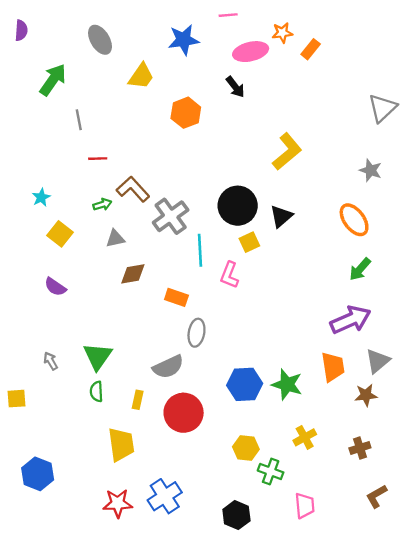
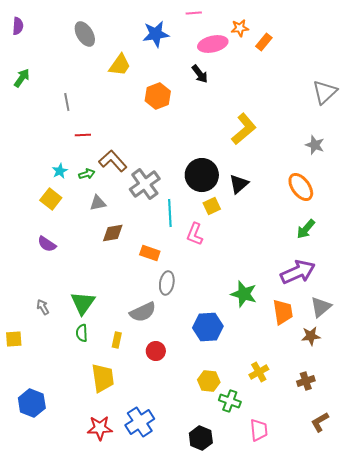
green arrow: (53, 80) -> (22, 78), moved, size x0.7
cyan star: (41, 197) -> (60, 171), moved
green star: (287, 384) -> (244, 294), moved
red circle: (184, 413) -> (156, 351), size x0.6

